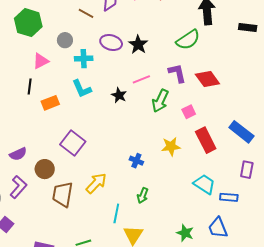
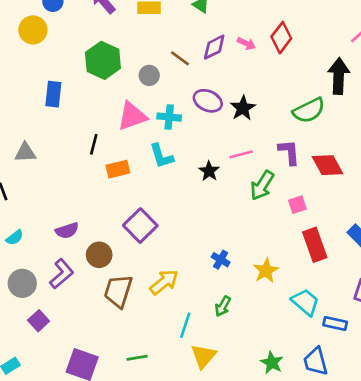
gray circle: (65, 40) -> (149, 75), moved
pink triangle: (41, 61) -> (132, 116), moved, size x1.4
yellow star: (171, 146) -> (266, 271), moved, turned -30

